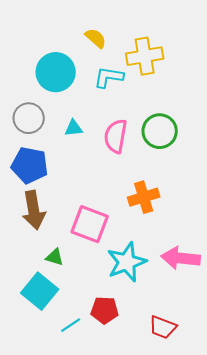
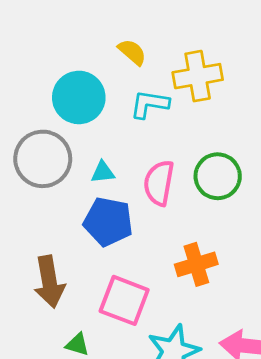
gray circle: (29, 118) -> (43, 159), size x1.4
blue pentagon: (30, 165) -> (108, 222), moved

